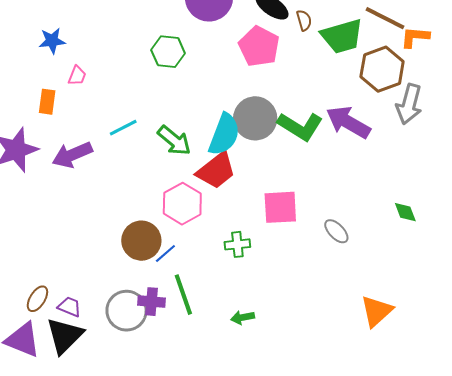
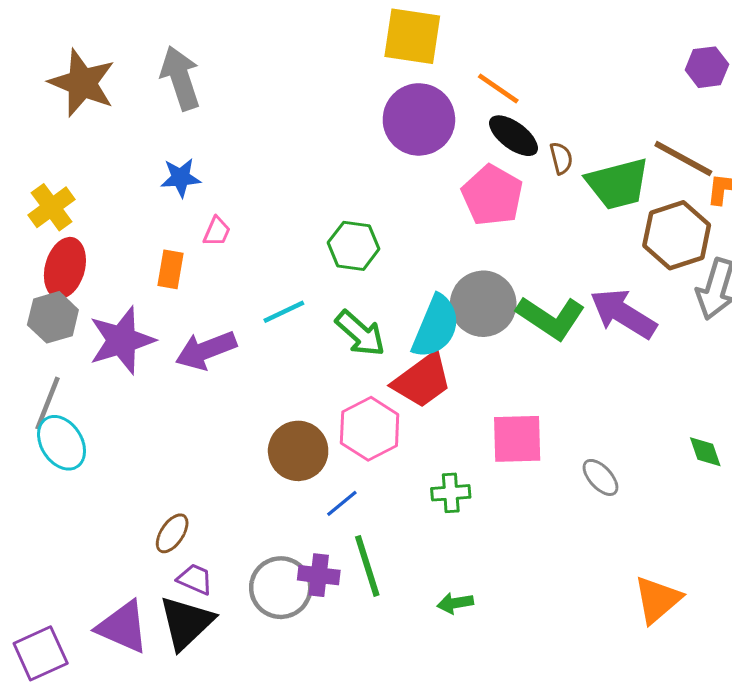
green hexagon: (168, 52) -> (354, 246), moved
brown circle: (141, 241) -> (298, 451), moved
brown ellipse: (37, 299) -> (172, 533), moved

